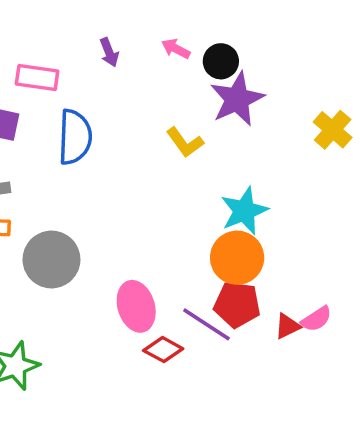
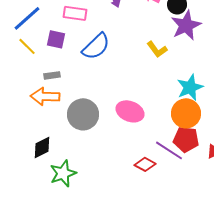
blue semicircle: (75, 137) -> (96, 46), turned 44
pink ellipse: (136, 306) -> (130, 111), moved, turned -52

